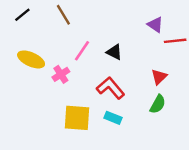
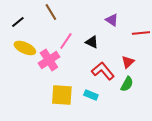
black line: (22, 15) -> (18, 22), moved
purple triangle: (155, 25) -> (112, 20), moved
pink cross: (61, 74) -> (49, 60), size x1.5
red L-shape: (111, 88) -> (103, 71), moved

